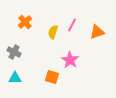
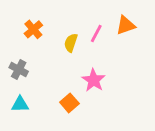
orange triangle: (97, 32) -> (126, 25), moved
orange square: (52, 77) -> (69, 103), turned 32

